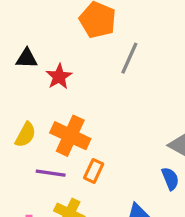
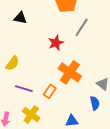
red star: (59, 77) -> (56, 43), moved
orange cross: (70, 136) -> (70, 72), moved

